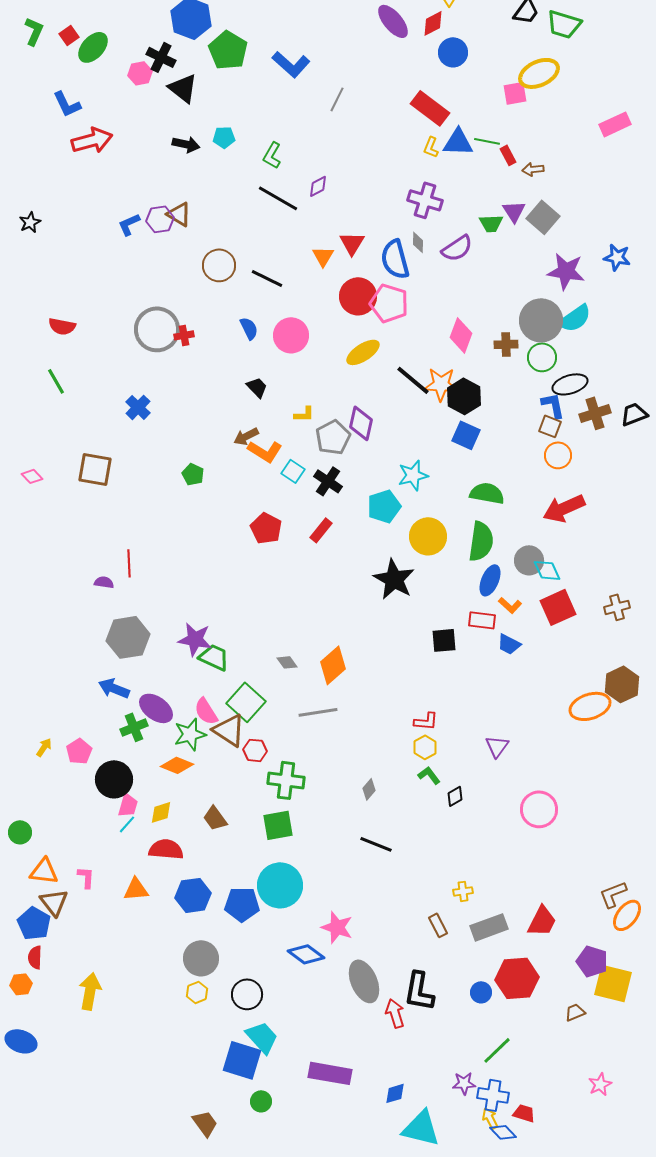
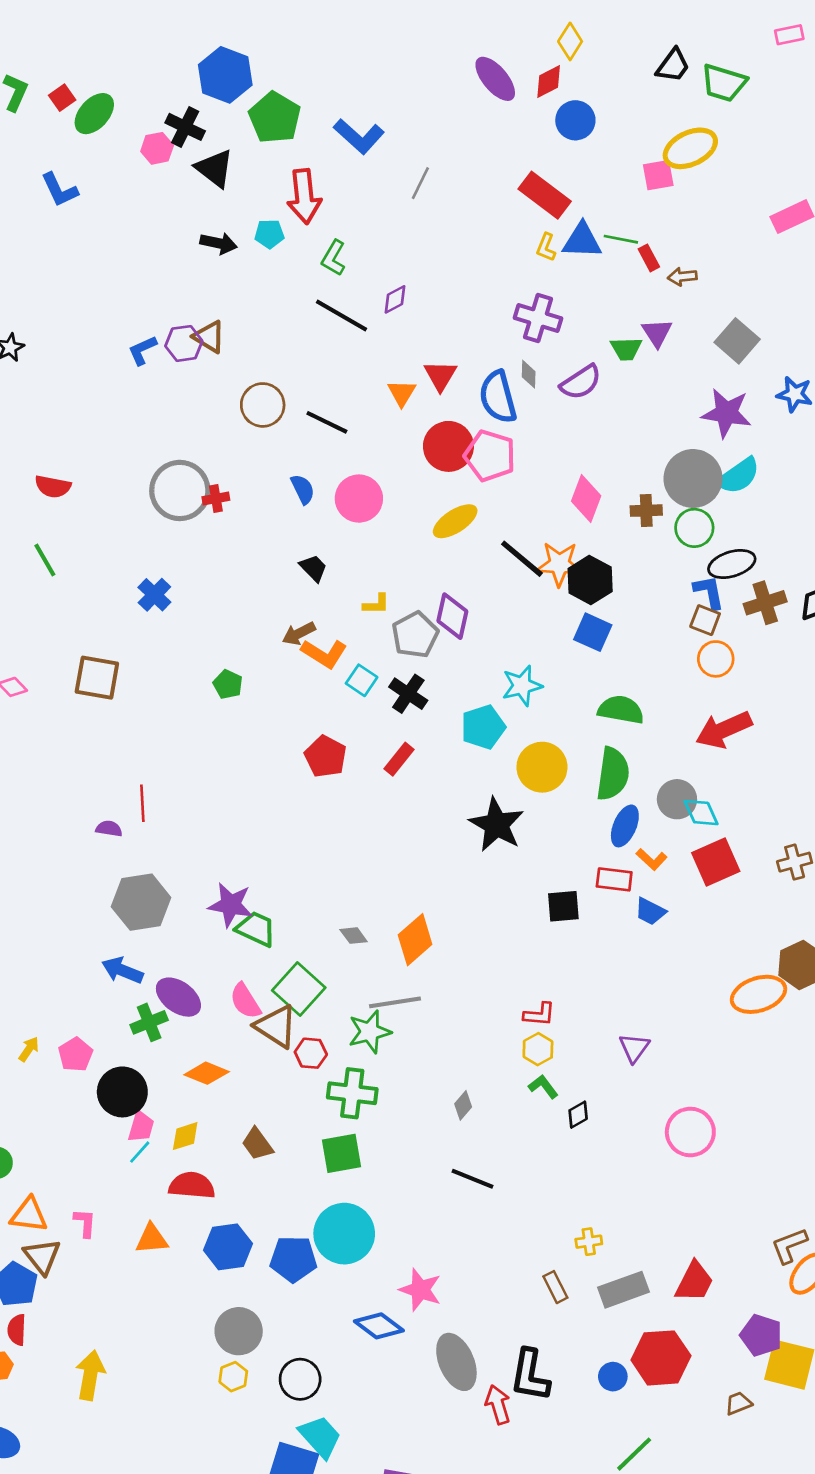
red arrow: (92, 140) -> (304, 196), moved, turned 99
gray square: (543, 217) -> (737, 341), moved
green star: (190, 734) -> (370, 1032), moved

